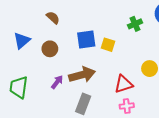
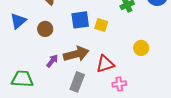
red triangle: (124, 84) -> (105, 64), moved
green trapezoid: (19, 87) -> (22, 79), moved, turned 85

